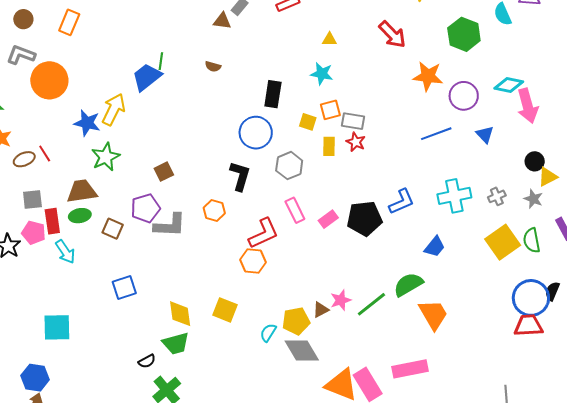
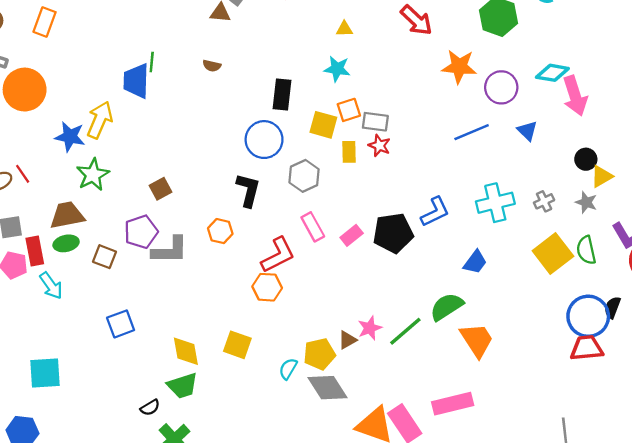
blue trapezoid: (147, 77) -> (136, 81), turned -48
yellow square: (308, 122) -> (323, 125), size x1.4

